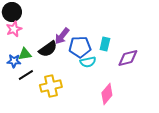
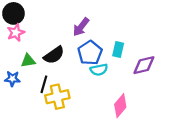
purple arrow: (62, 36) -> (81, 27), moved
blue pentagon: (80, 47) -> (90, 53), turned -30
blue star: (14, 61) -> (12, 79), moved
black line: (26, 75) -> (44, 84), moved, turned -42

